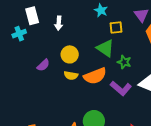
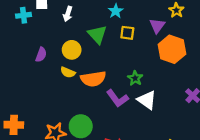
green triangle: (105, 48) -> (97, 34), moved
green star: (124, 62) -> (135, 78), moved
purple semicircle: (43, 65) -> (41, 55), turned -40

